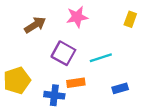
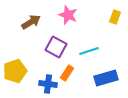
pink star: (77, 17) -> (68, 15), turned 30
orange rectangle: (76, 83) -> (67, 73), turned -49
blue rectangle: (120, 88) -> (106, 78), size x1.6

